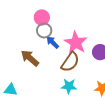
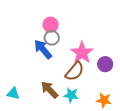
blue arrow: (53, 42) -> (43, 49), moved, size x1.5
brown arrow: (30, 58) -> (49, 90), moved

